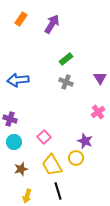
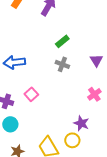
pink square: (44, 137) -> (31, 94), moved

